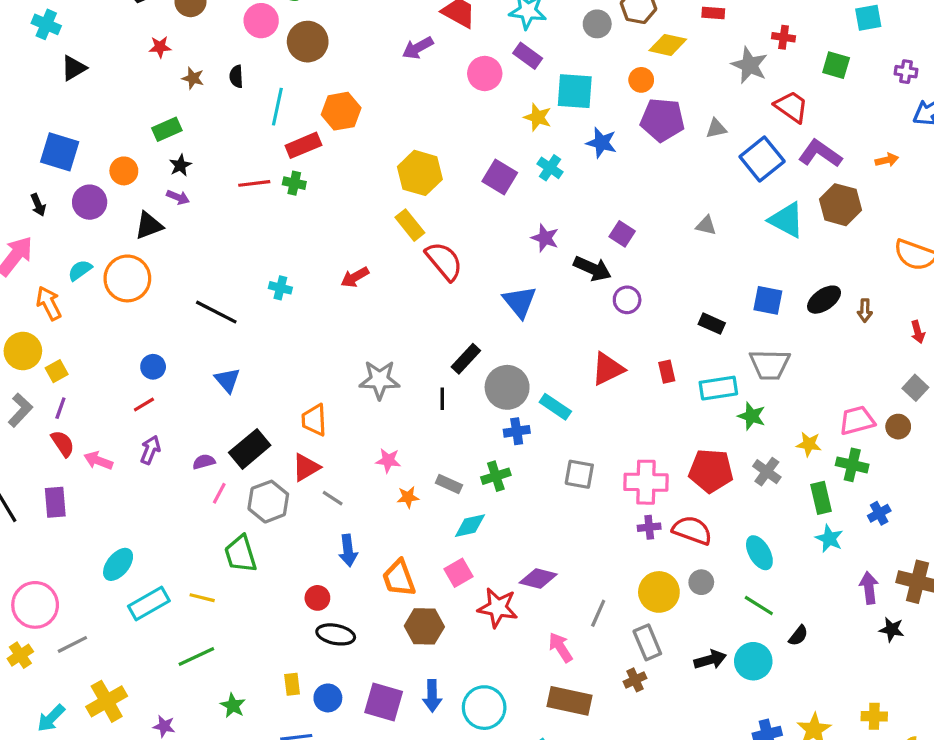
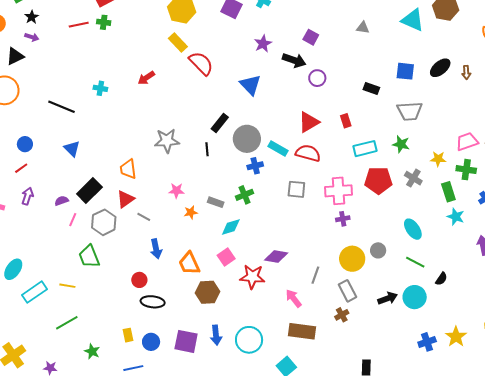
purple star: (545, 238) -> (263, 44), turned 30
cyan rectangle: (718, 388) -> (365, 149), moved
red semicircle: (692, 530) -> (308, 153), moved

